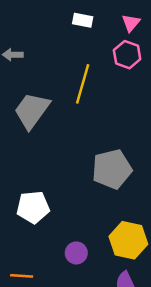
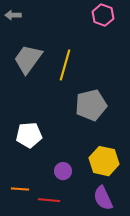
yellow line: (83, 84) -> (65, 65), moved

